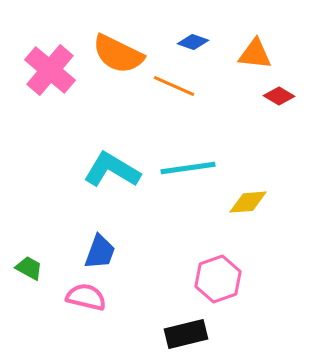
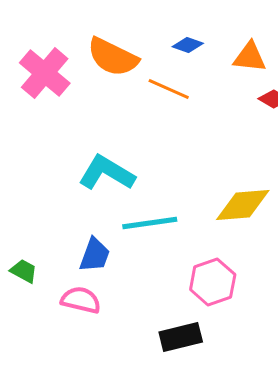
cyan line: (188, 168) -> (150, 223), moved
yellow diamond: (248, 202) -> (243, 205), size x1.4

